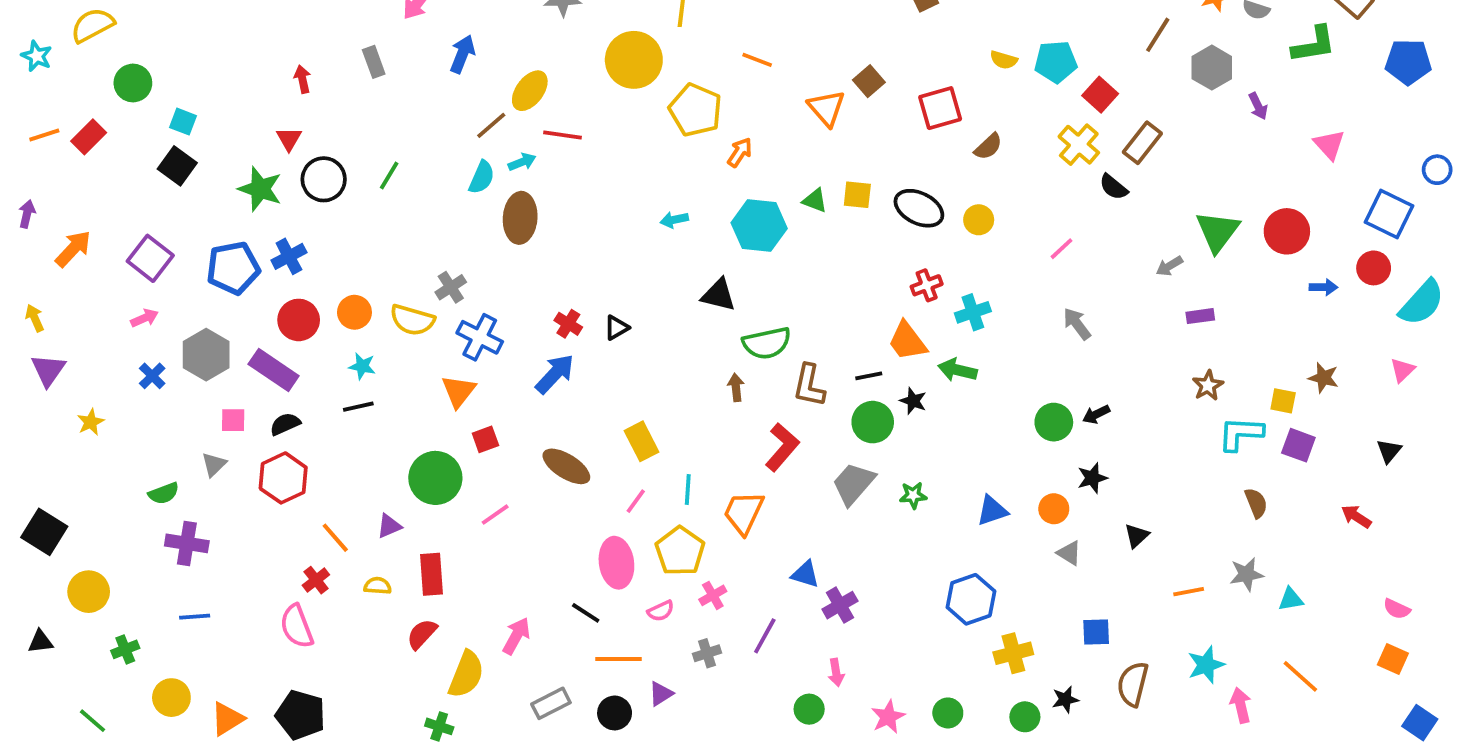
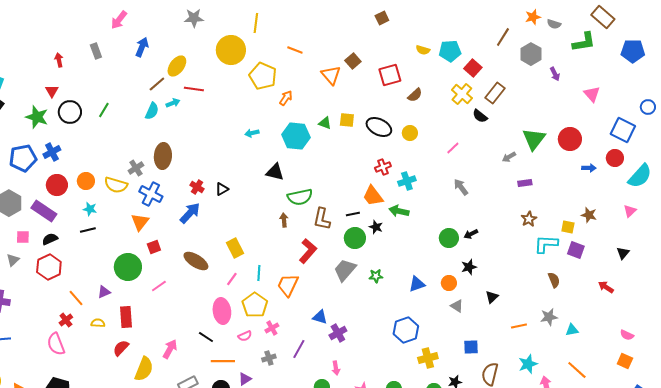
brown ellipse: (520, 218) -> (163, 156), moved

